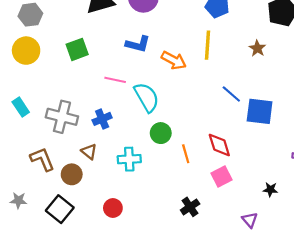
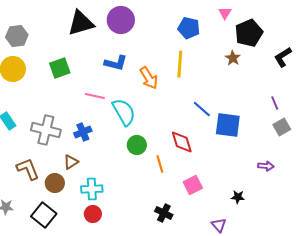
brown star: (257, 48) -> (233, 58), moved
orange arrow: (174, 60) -> (149, 78), turned 30
red diamond: (219, 145) -> (182, 142), moved
brown triangle: (89, 152) -> (71, 162), turned 49
cyan cross: (129, 159) -> (92, 189), moved
black cross: (190, 207) -> (164, 213), turned -30

